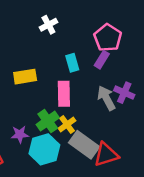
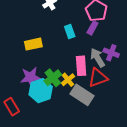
pink rectangle: (64, 94) -> (81, 66), moved
purple star: (20, 134) -> (31, 77), moved, size x1.5
cyan hexagon: (44, 149) -> (41, 91), moved
red triangle: (106, 155) -> (98, 78), moved

